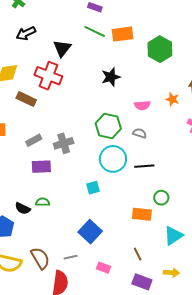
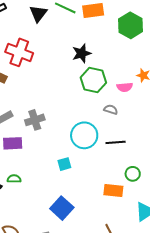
black triangle: (62, 48) -> (38, 14), moved
pink semicircle: (142, 105) -> (125, 87), moved
green hexagon: (108, 126) -> (93, 80), moved

